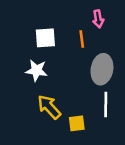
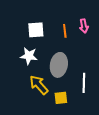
pink arrow: (98, 19) -> (84, 26), moved
gray ellipse: (102, 69) -> (59, 65), moved

